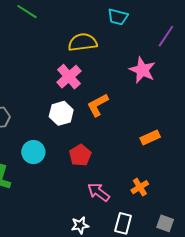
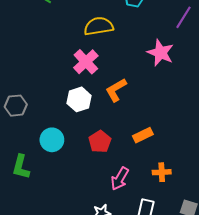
orange rectangle: (150, 138) -> (143, 135), moved
orange cross: (140, 187) -> (162, 172), turned 30
pink arrow: (99, 192) -> (120, 179), turned -95

